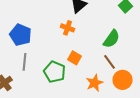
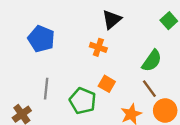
blue pentagon: (20, 35) -> (41, 39), moved

